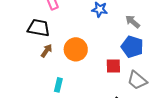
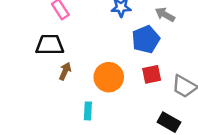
blue pentagon: (132, 47) -> (146, 39), moved, turned -30
orange circle: (76, 49) -> (109, 77), moved

